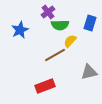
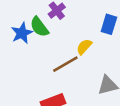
green semicircle: (60, 25) -> (39, 27), moved, turned 54

